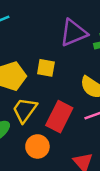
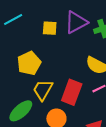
yellow square: (46, 68) -> (50, 28), moved

